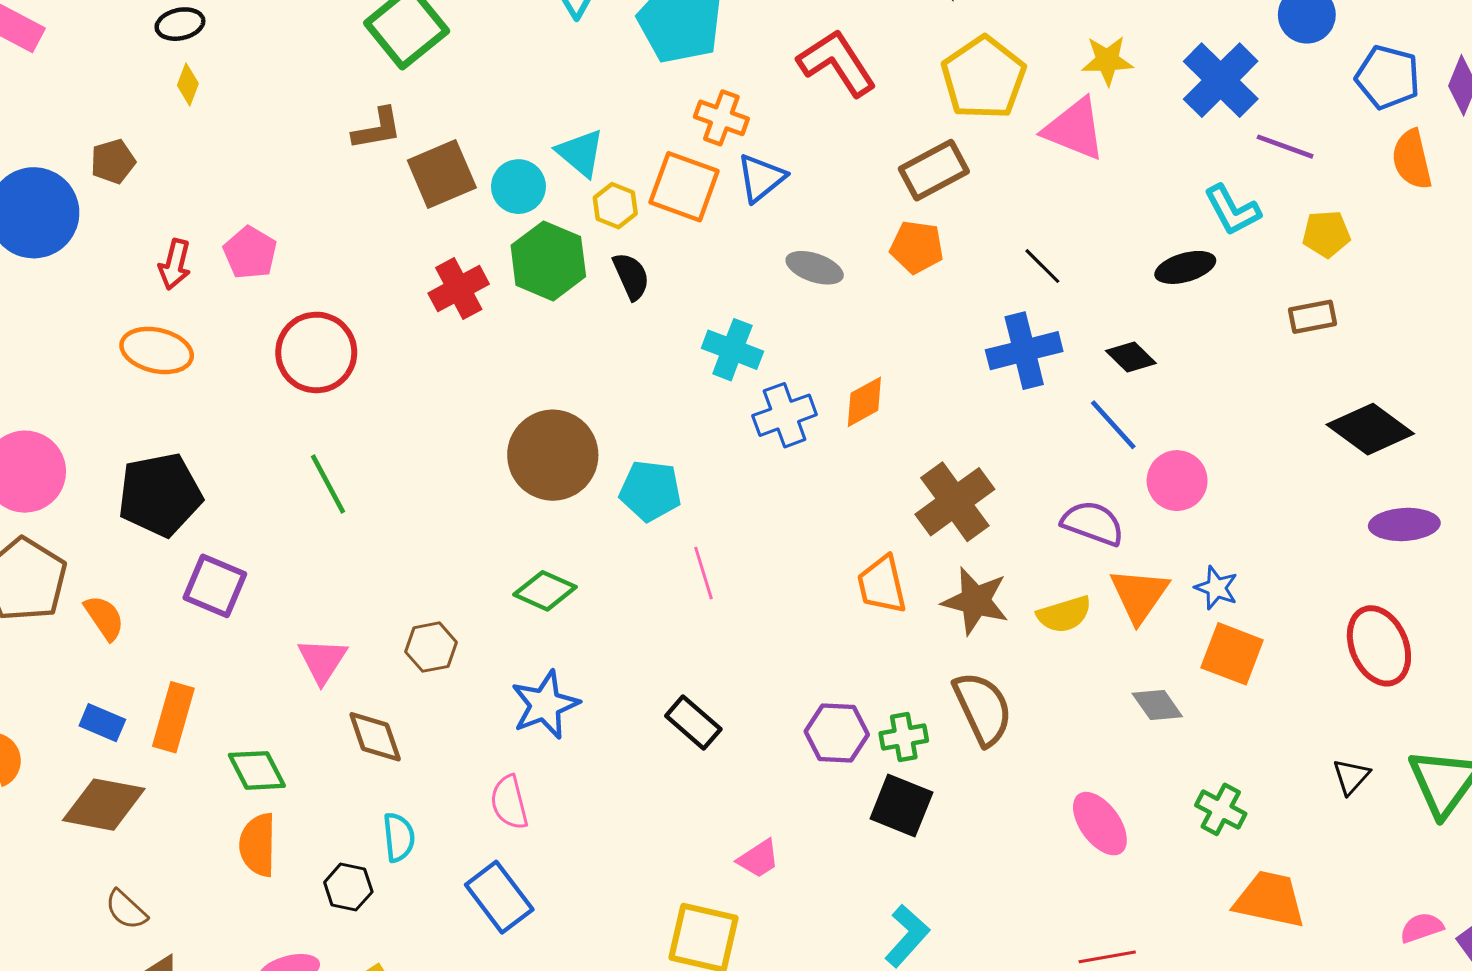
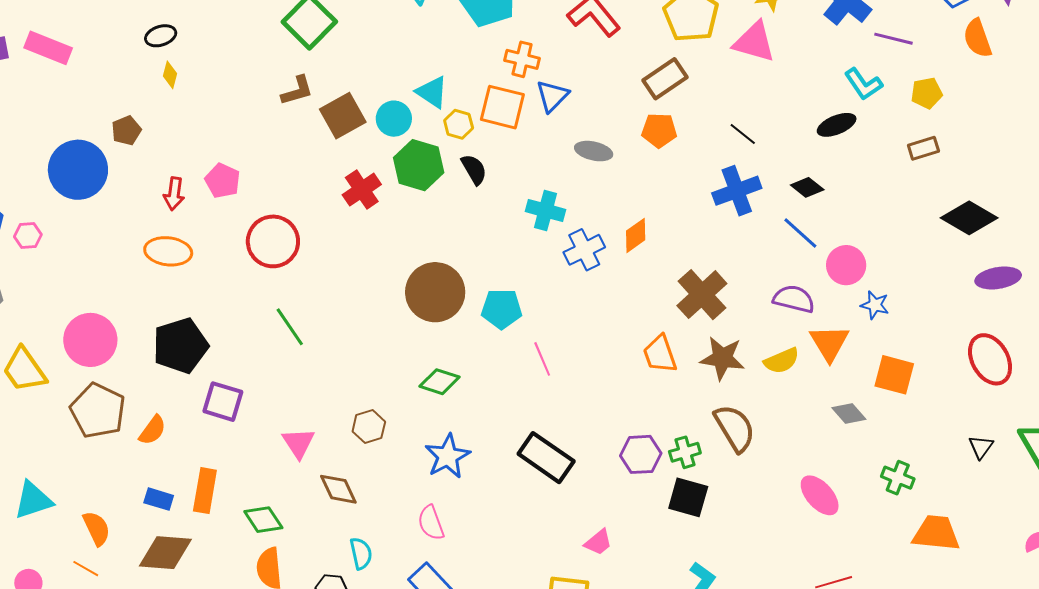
blue star: (1216, 588) -> (875, 305), moved
orange semicircle: (104, 618) -> (153, 430), turned 76
black rectangle: (693, 723) -> (546, 458), size x1.5

